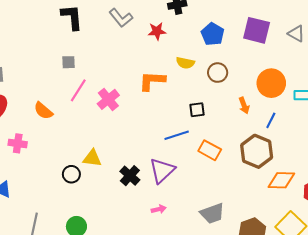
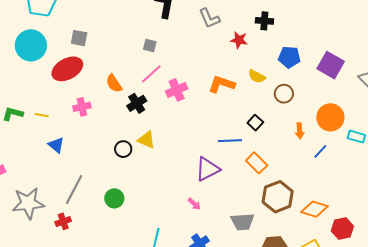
blue pentagon: (213, 34) -> (289, 57), turned 30
black square: (197, 110) -> (255, 123), turned 35
pink cross: (18, 143) -> (82, 107), turned -36
brown hexagon: (257, 151) -> (278, 197), moved
black cross: (130, 176) -> (137, 103), moved
pink arrow: (159, 209) -> (194, 204), turned 40

